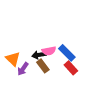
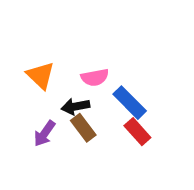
pink semicircle: (49, 51) -> (95, 77), moved
orange triangle: (13, 59) -> (41, 75), moved

